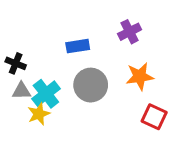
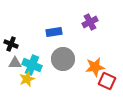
orange star: (140, 76) -> (95, 67), moved
cyan cross: (46, 94) -> (32, 65), turned -30

